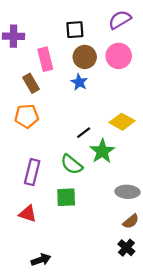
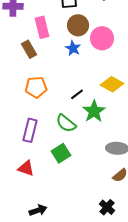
pink circle: (119, 56) -> (102, 38), moved
orange pentagon: (27, 116) -> (36, 87), moved
green square: (66, 197) -> (61, 153), turned -30
black cross: (126, 248) -> (107, 207), moved

